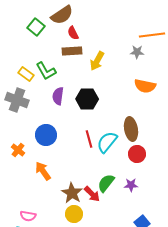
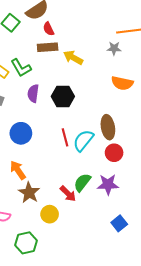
yellow arrow: (97, 61) -> (73, 58), turned 90
purple star: (131, 185) -> (108, 184), size x1.5
brown star: (72, 193) -> (29, 193), moved

